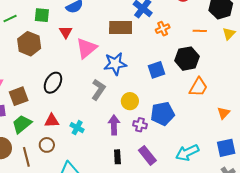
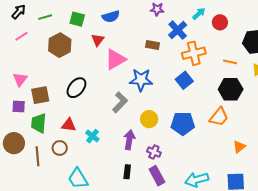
brown rectangle: (121, 28) -> (153, 45), size x0.6
orange cross: (163, 29) -> (194, 53), size x1.6
black hexagon: (187, 59) -> (231, 89), moved
blue square: (157, 70) -> (184, 80), moved, turned -30
blue pentagon: (162, 114) -> (183, 123), moved
green trapezoid: (22, 124) -> (39, 123), turned -55
purple cross: (140, 125) -> (154, 152), moved

